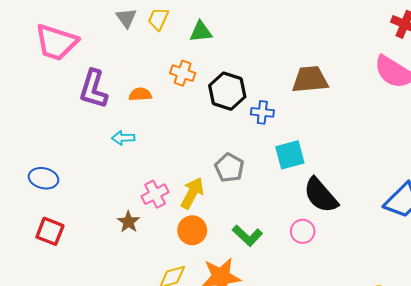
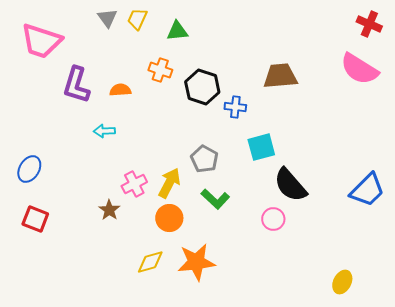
blue ellipse: (44, 178) -> (29, 169), turned -72
green L-shape: (247, 236) -> (215, 199), moved

